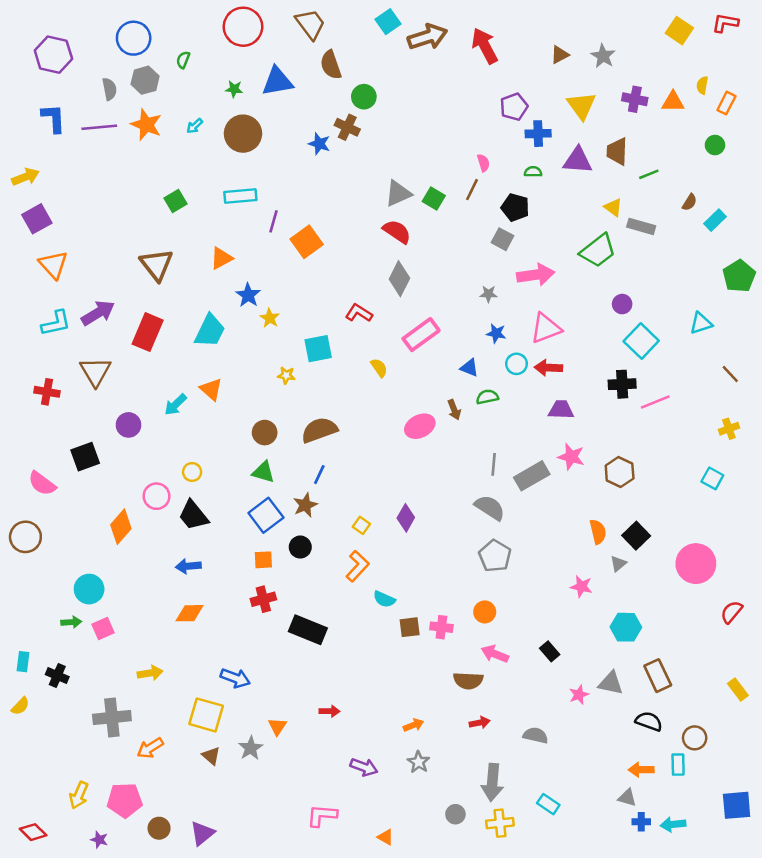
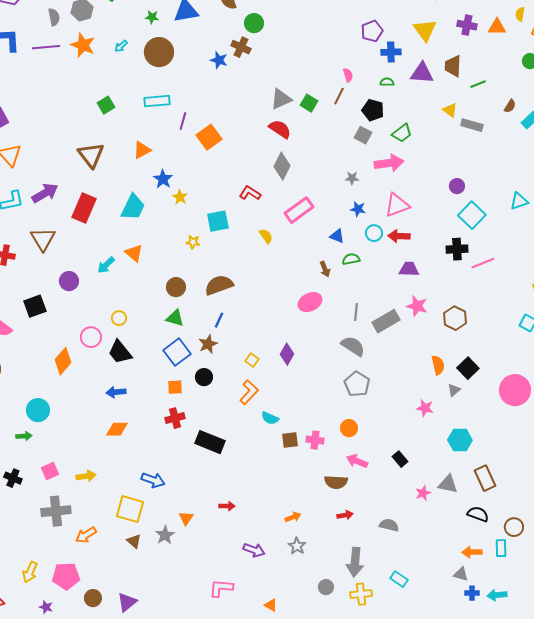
green trapezoid: (598, 251) -> (402, 133), moved, size x0.7
pink ellipse: (420, 426) -> (310, 302), moved
pink square: (103, 628) -> (50, 471), moved

